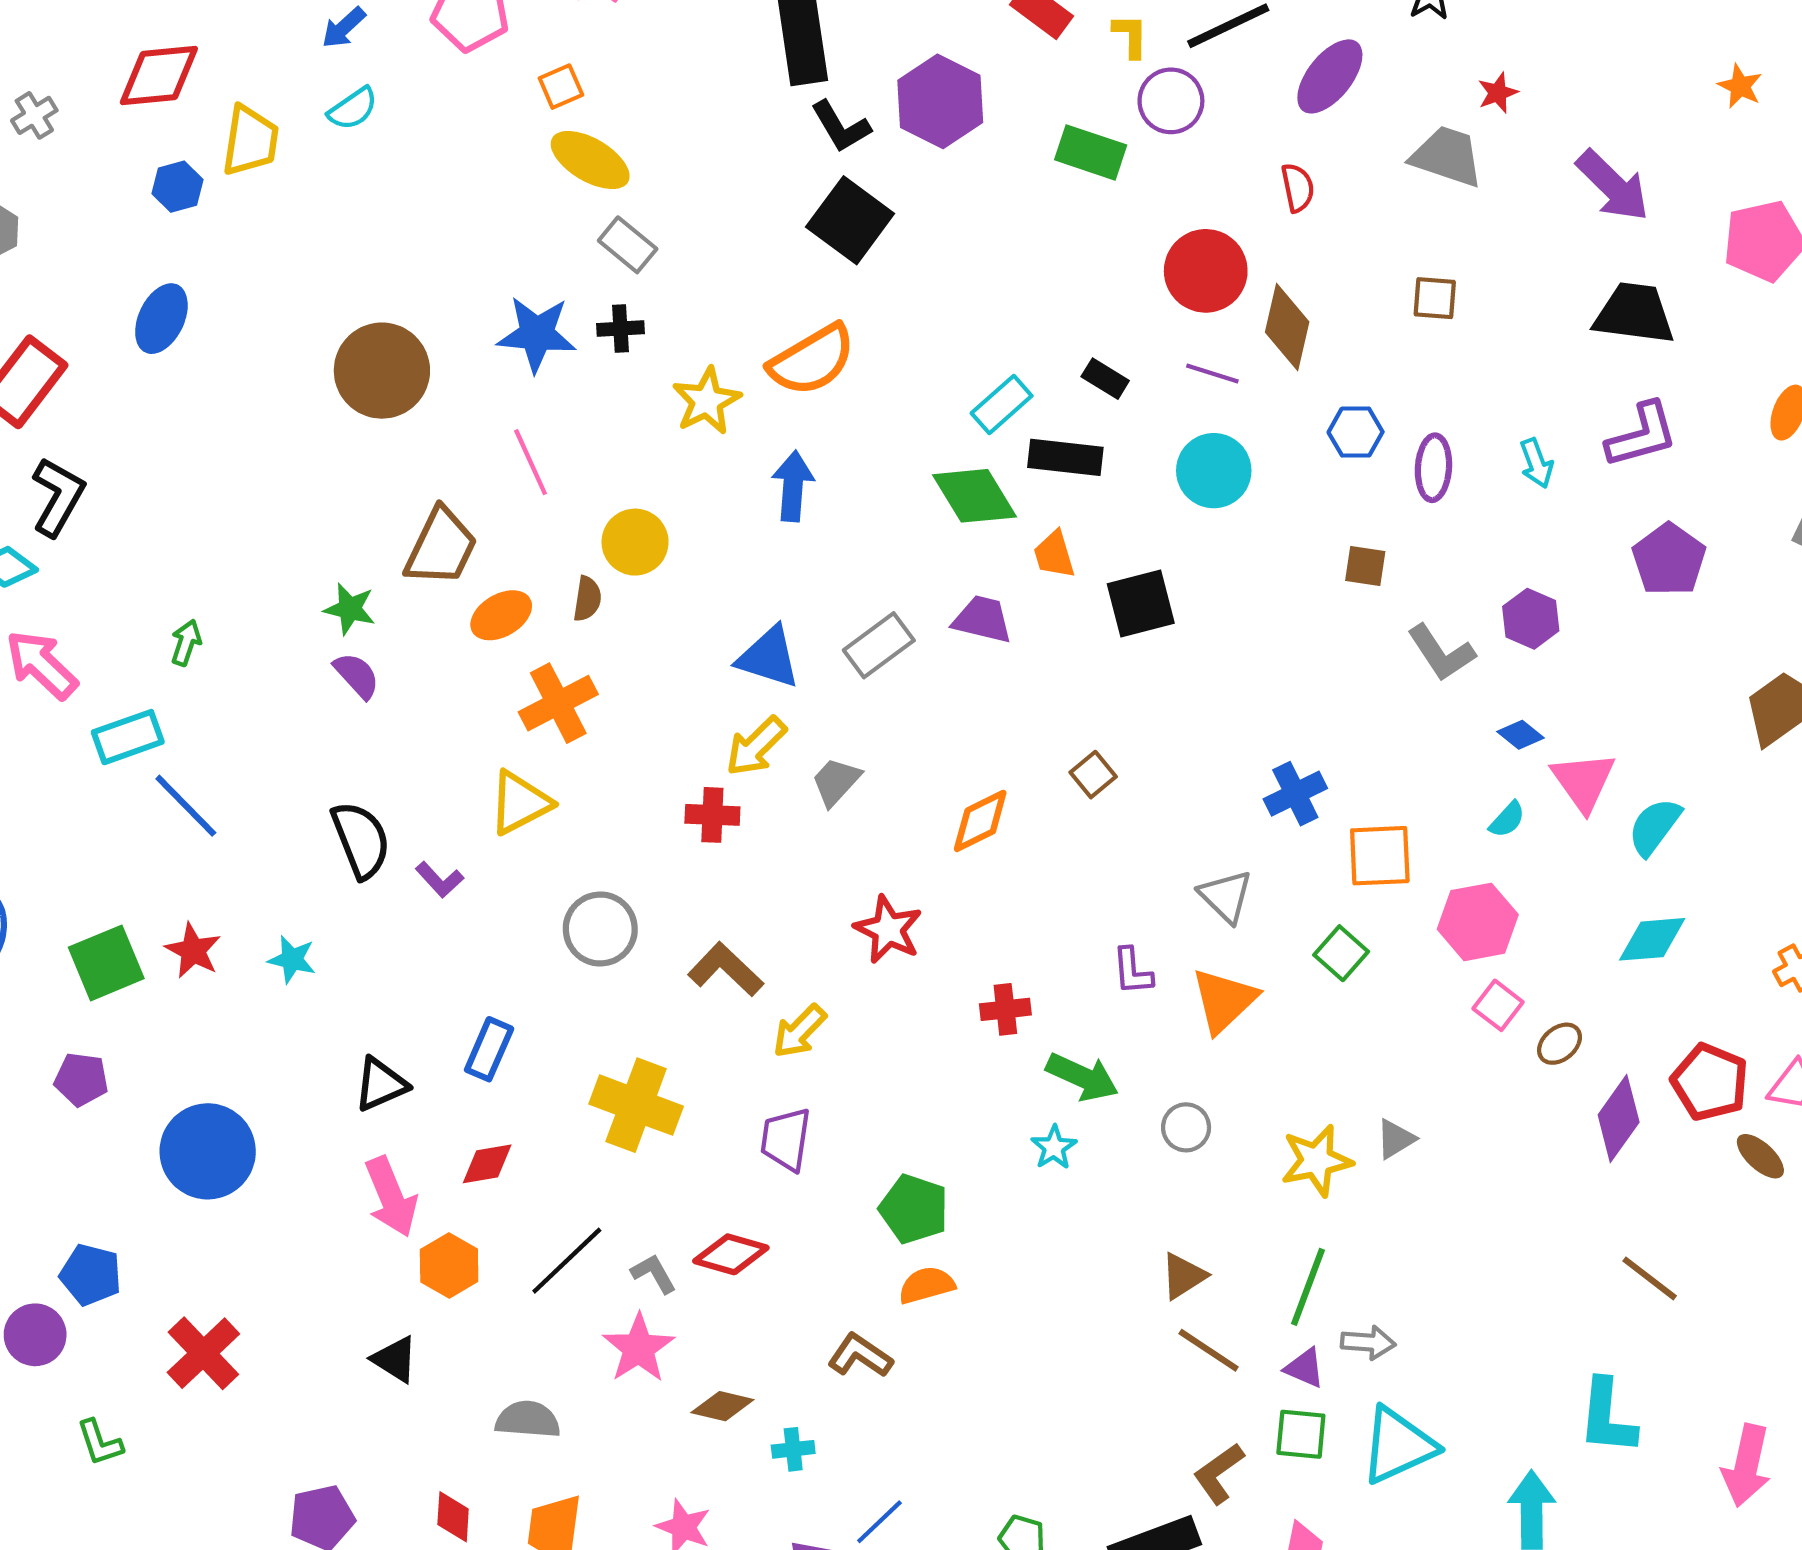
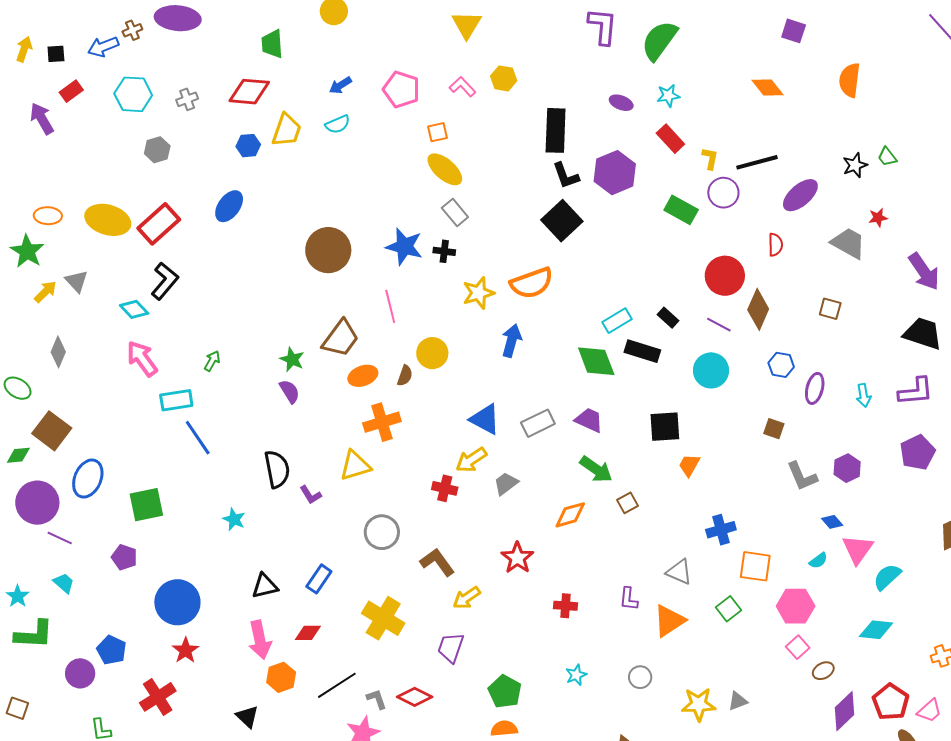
orange trapezoid: (1054, 554) -> (689, 465), moved, turned 35
gray triangle: (1226, 896) -> (679, 572), turned -32
red star: (193, 951) -> (186, 650), moved
green arrow: (1082, 1077) -> (596, 469), moved

